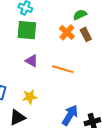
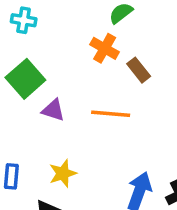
green square: (27, 30) -> (25, 79), moved, turned -35
brown rectangle: (86, 34) -> (139, 70), moved

